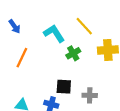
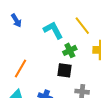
orange line: (22, 58) -> (21, 69), moved
black square: (64, 87) -> (64, 70), moved

